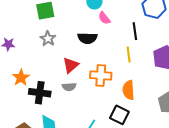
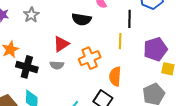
gray star: (48, 39) -> (31, 15), moved
orange cross: (101, 75) -> (90, 58), turned -35

